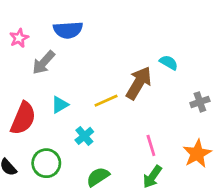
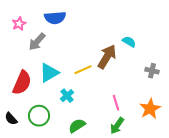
gray cross: (200, 102) -> (152, 71), turned 32
cyan triangle: (60, 105) -> (49, 73), size x1.5

